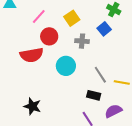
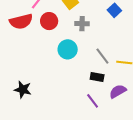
blue square: (104, 29) -> (114, 10), moved
red semicircle: (32, 55) -> (21, 21), moved
black star: (32, 106) -> (23, 90), moved

